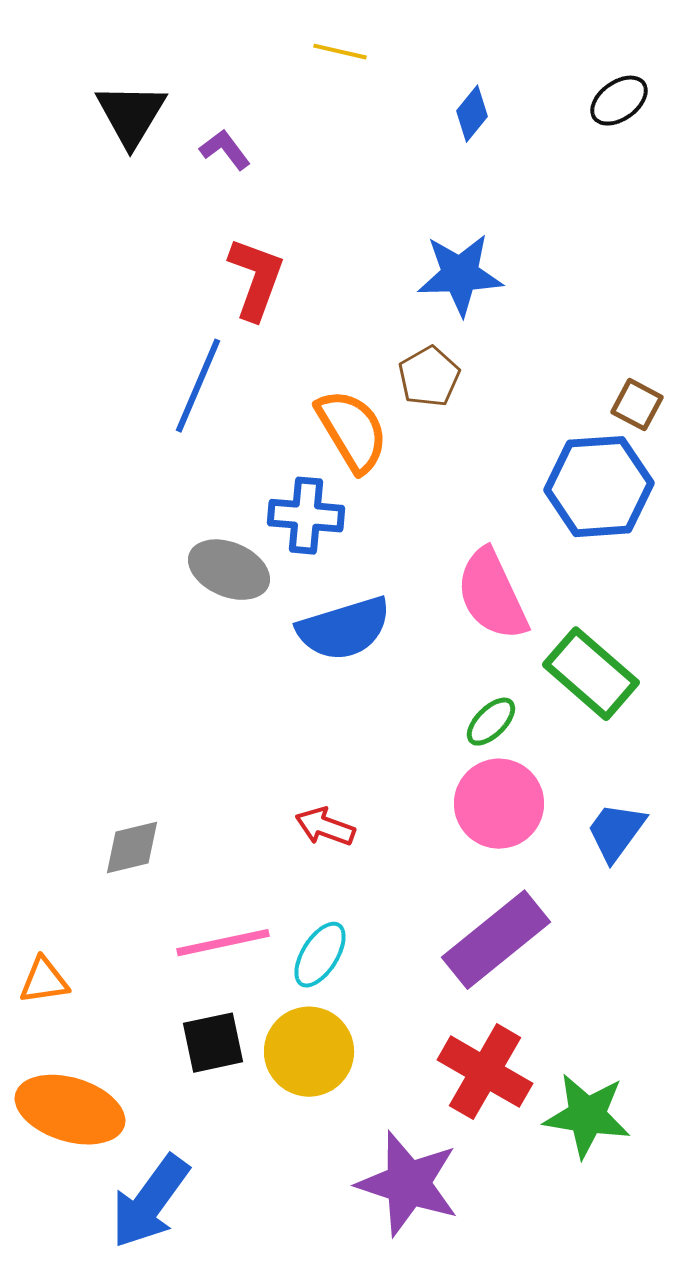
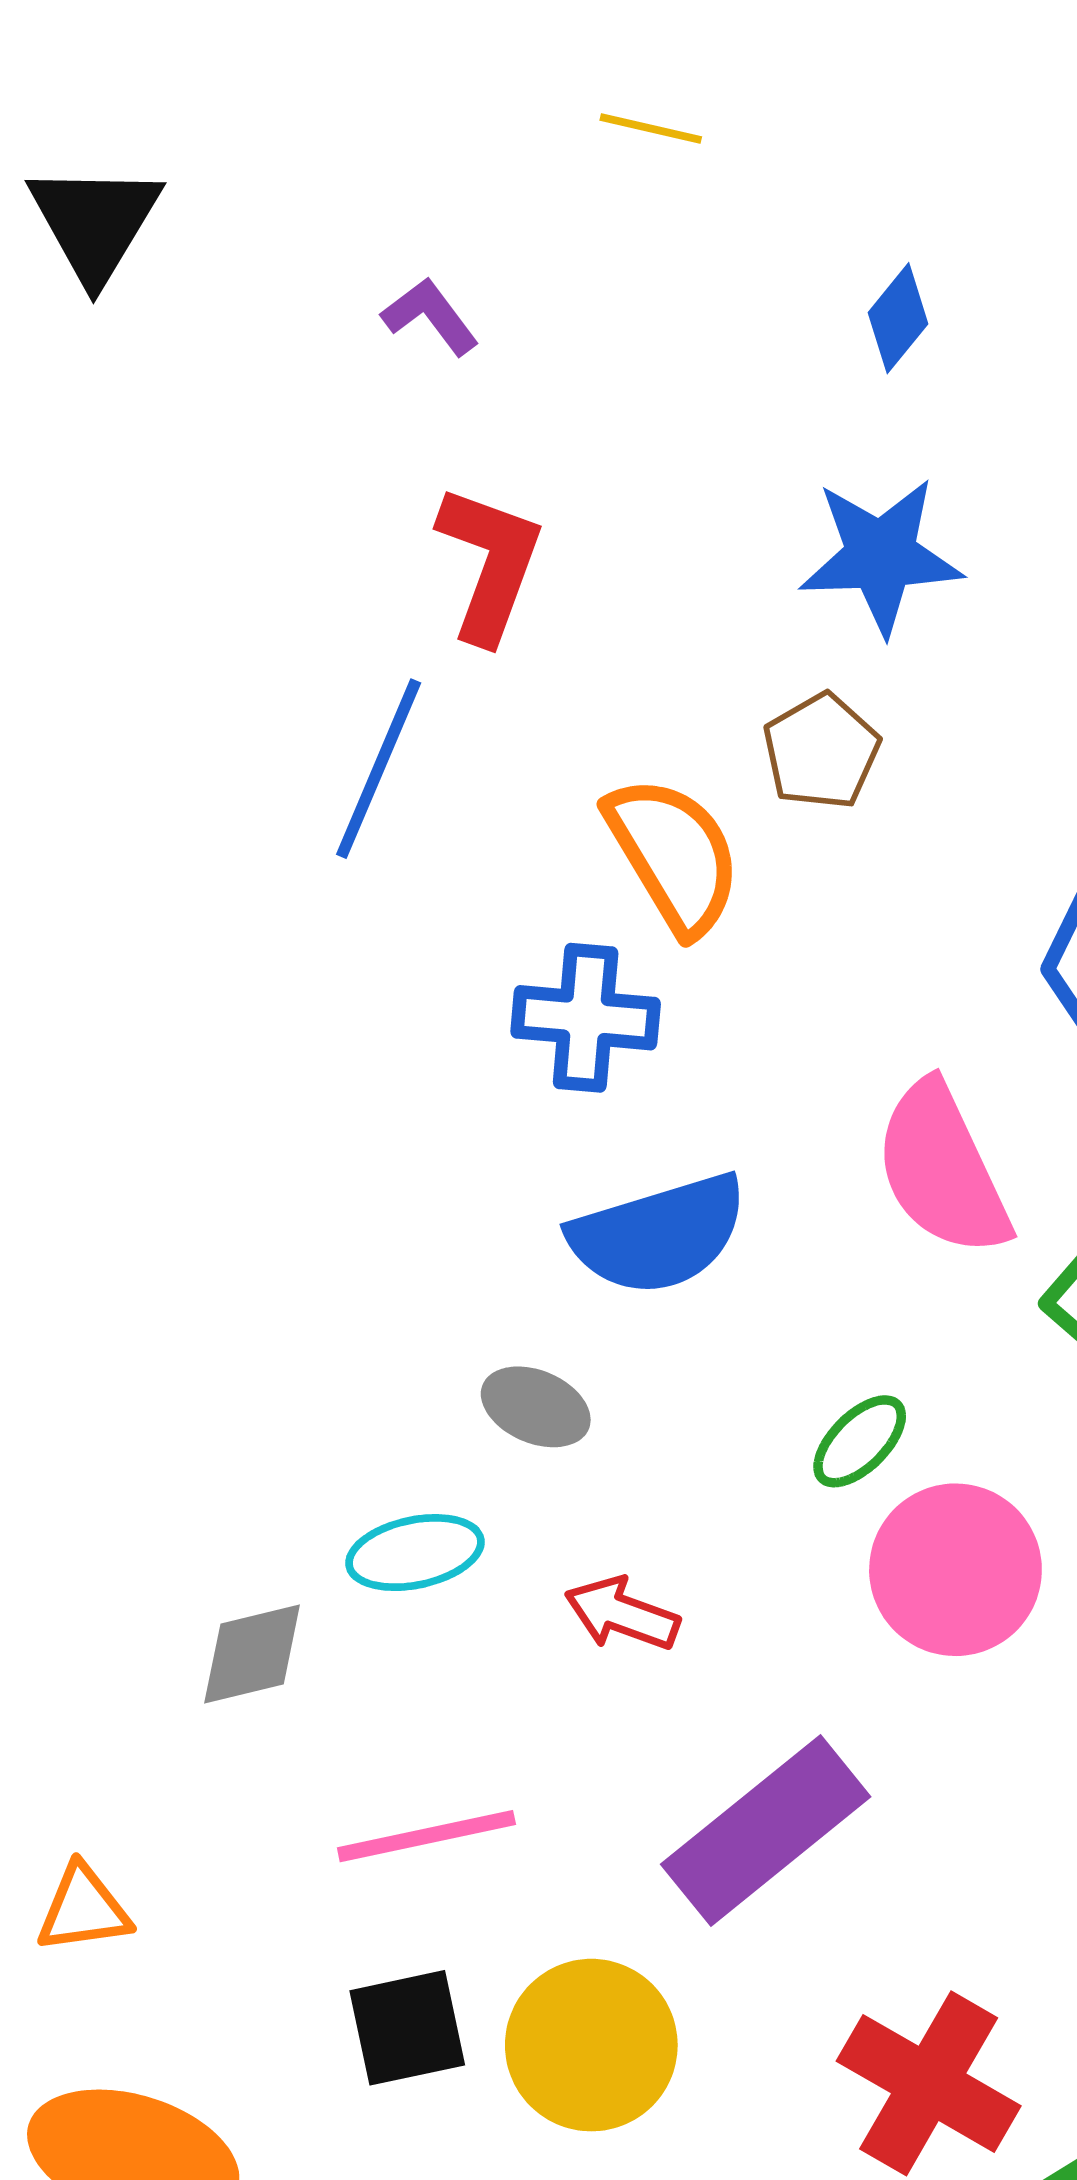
blue diamond: (472, 114) -> (898, 318), moved
black triangle: (131, 115) -> (95, 222), moved
gray ellipse: (229, 570) -> (536, 1407), moved, size x0.7
green ellipse: (491, 722) -> (860, 1441), moved
purple rectangle: (496, 940) -> (766, 1830), moved
cyan ellipse: (320, 955) -> (415, 1553), moved, turned 46

